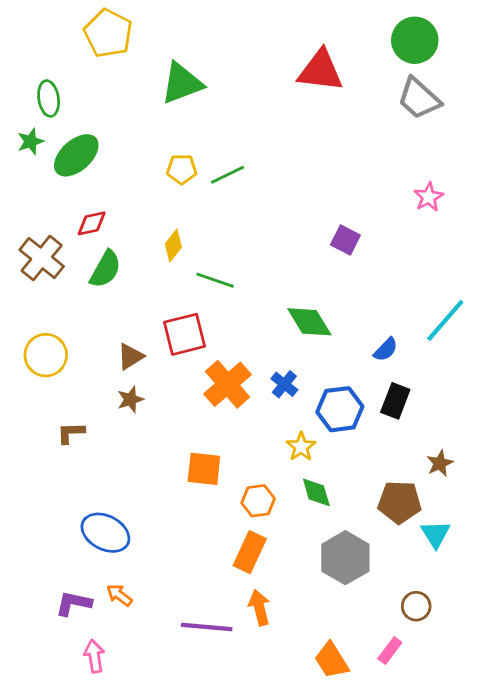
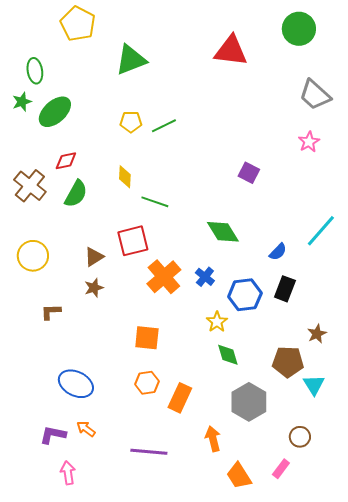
gray trapezoid: (419, 98) -> (315, 95), moved
yellow diamond: (173, 246) -> (125, 177), turned -35
orange hexagon: (258, 501) -> (147, 383), moved
orange arrow: (259, 608) -> (213, 439), moved

